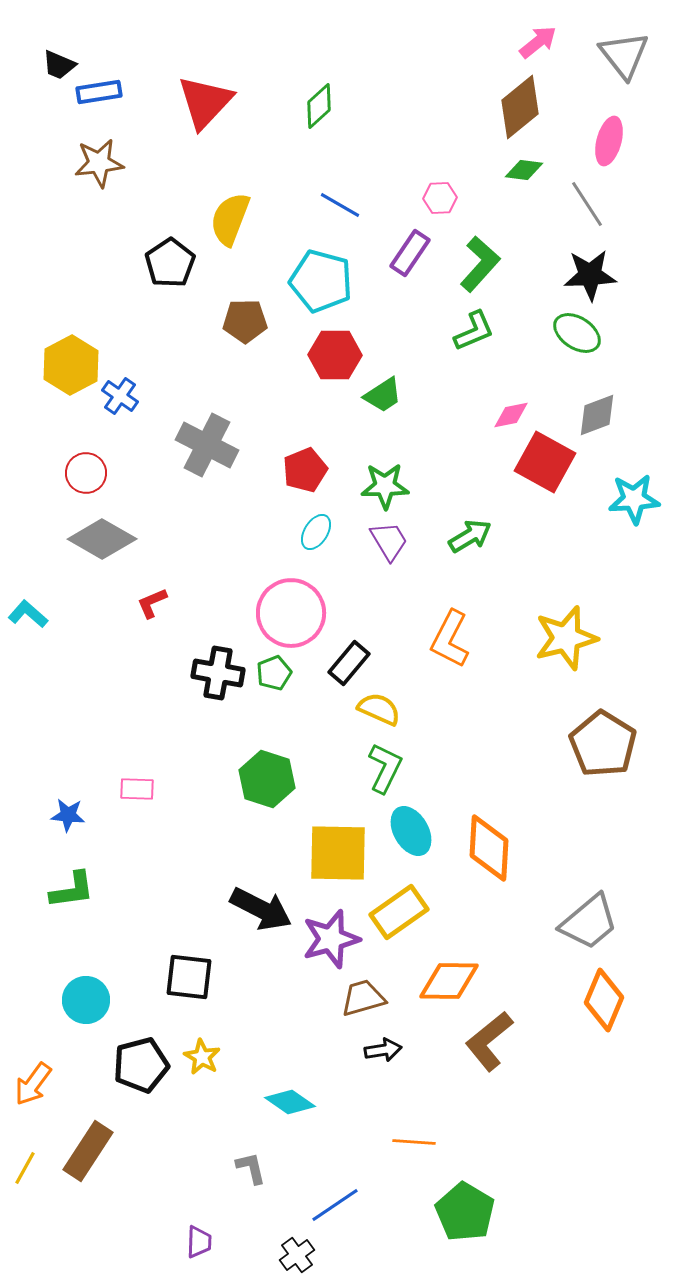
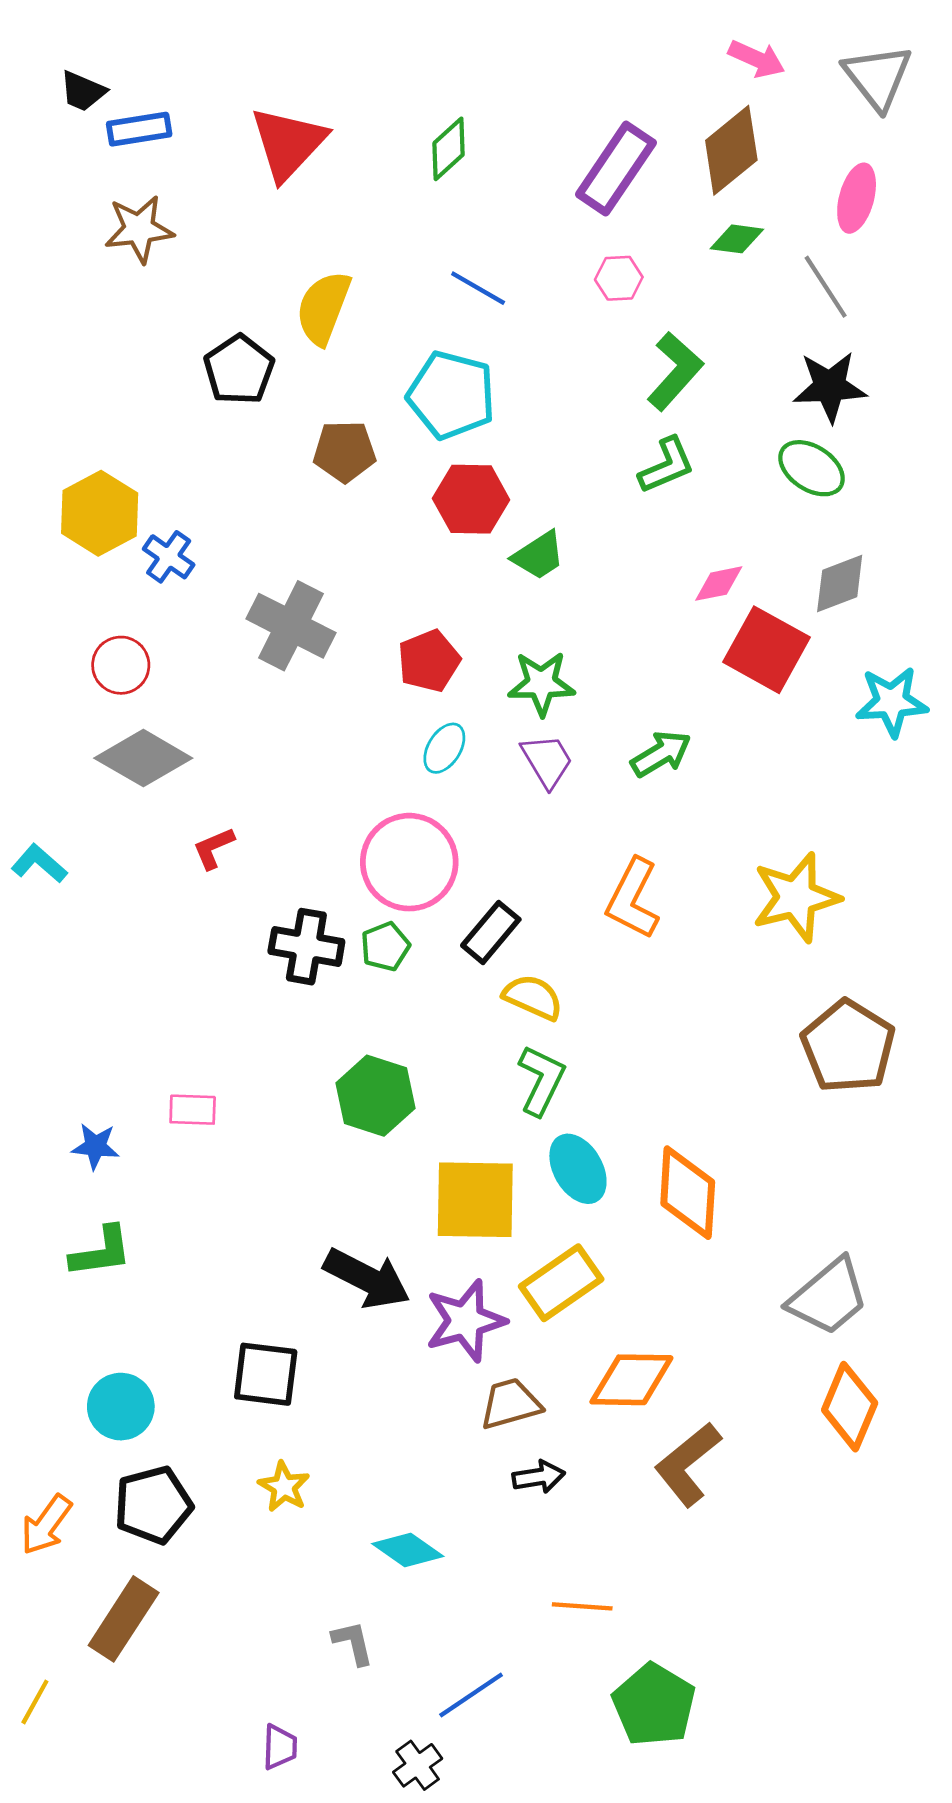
pink arrow: (538, 42) -> (757, 59), turned 63
purple rectangle: (410, 253) -> (616, 169), moved, size x1.4
black pentagon: (141, 1065) -> (153, 1505), moved
yellow line: (25, 1168) -> (35, 1702), moved

